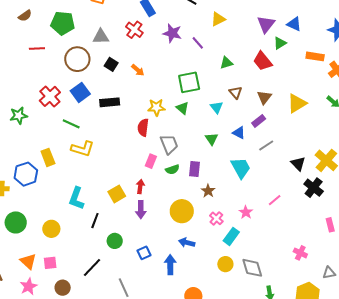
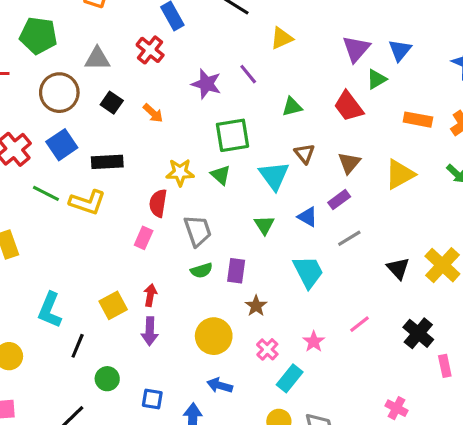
blue triangle: (294, 24) -> (400, 50), turned 42
purple star: (172, 33) -> (206, 84), moved
orange rectangle: (315, 56) -> (418, 120), moved
cyan triangle: (217, 107) -> (274, 176), size x1.5
yellow L-shape: (83, 149) -> (87, 202), moved
pink rectangle: (151, 161) -> (144, 238), moved
black cross: (314, 188) -> (418, 333), moved
blue square: (144, 253) -> (152, 399), turned 32

